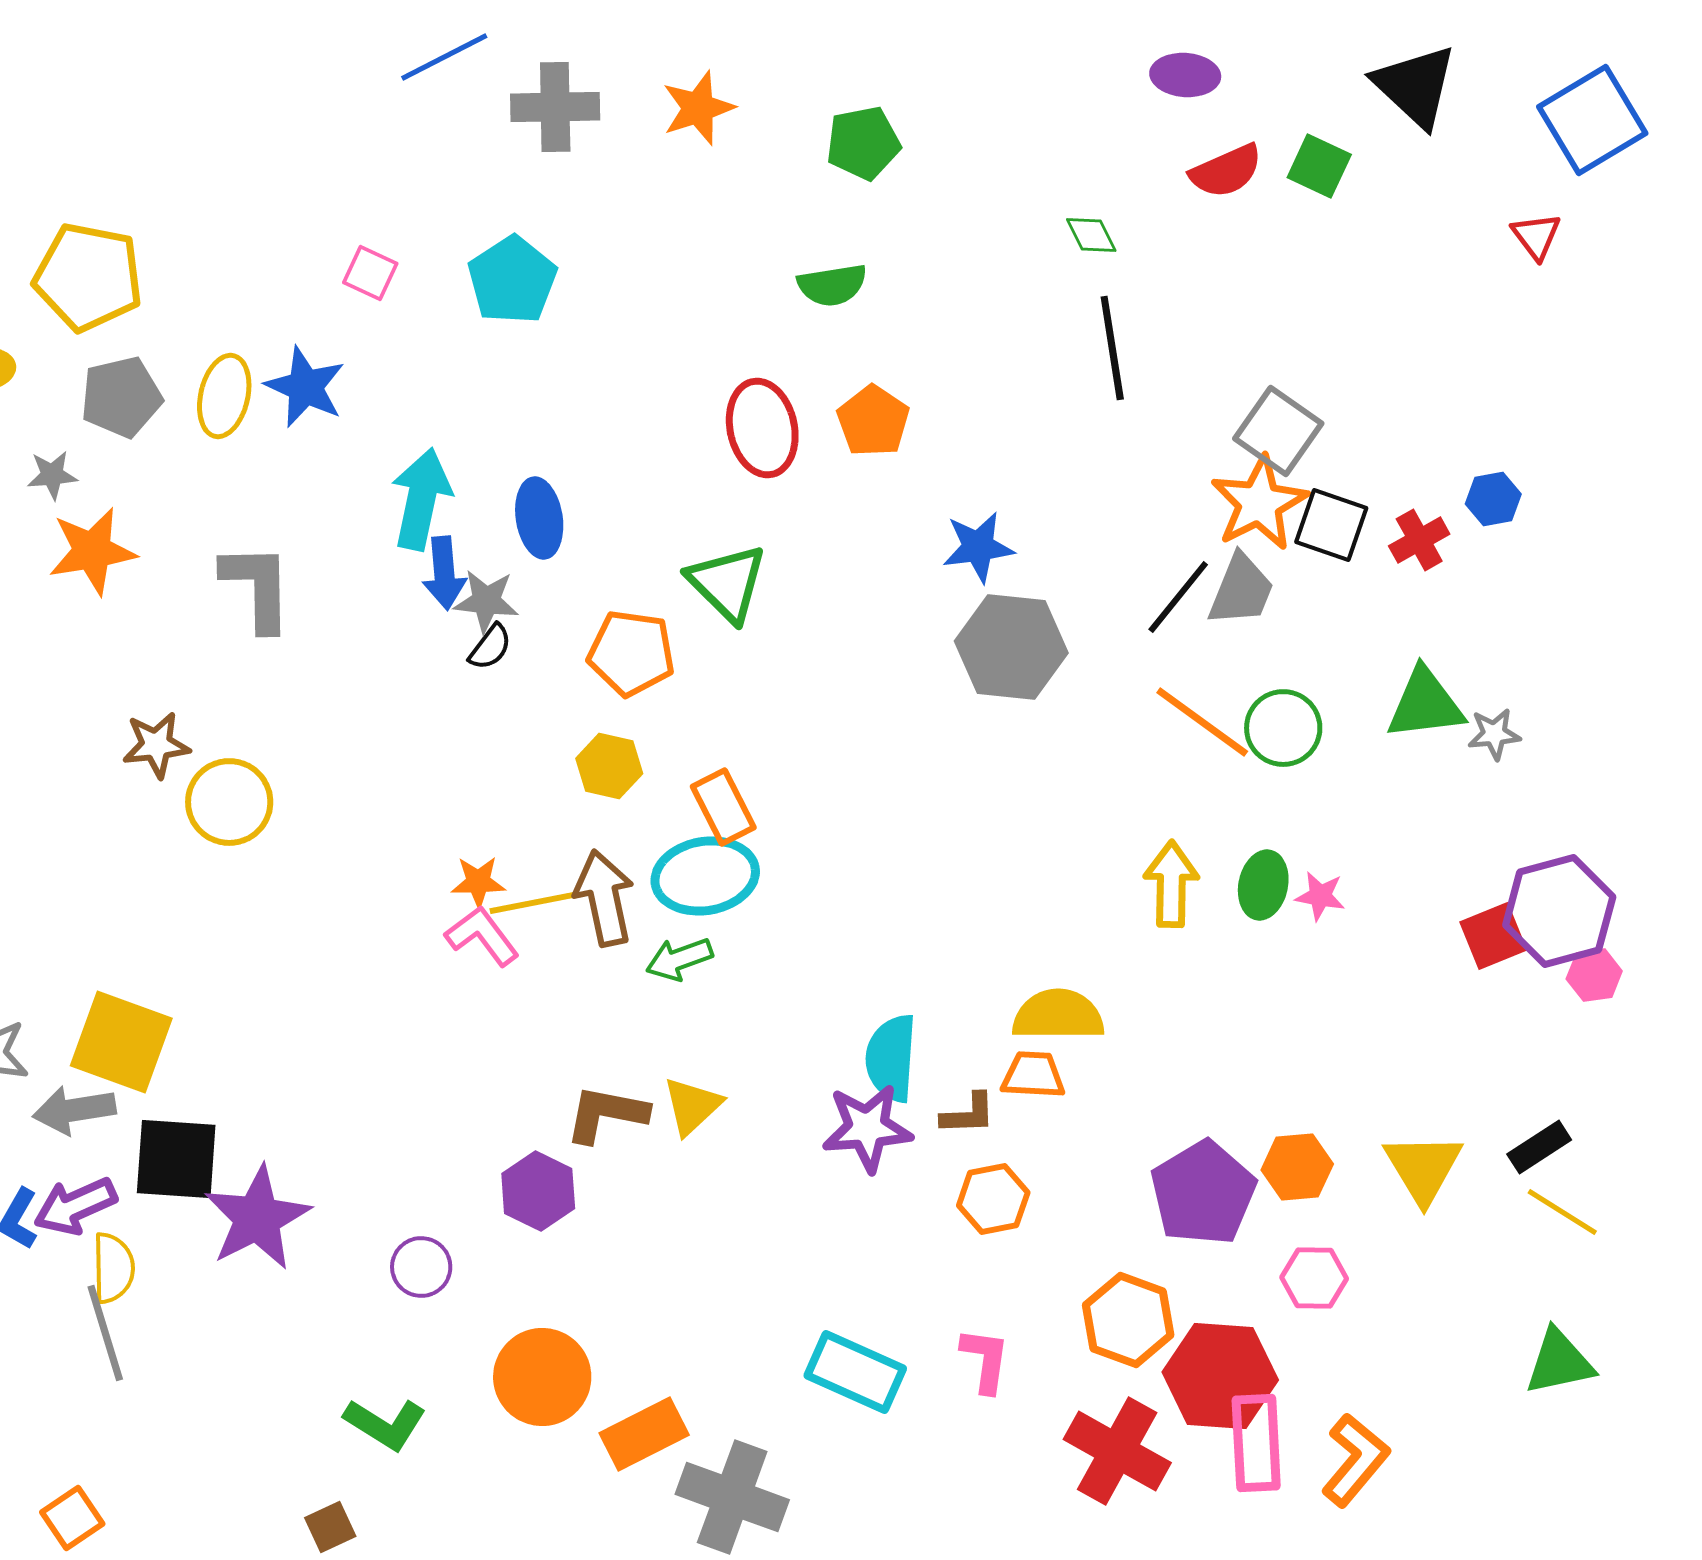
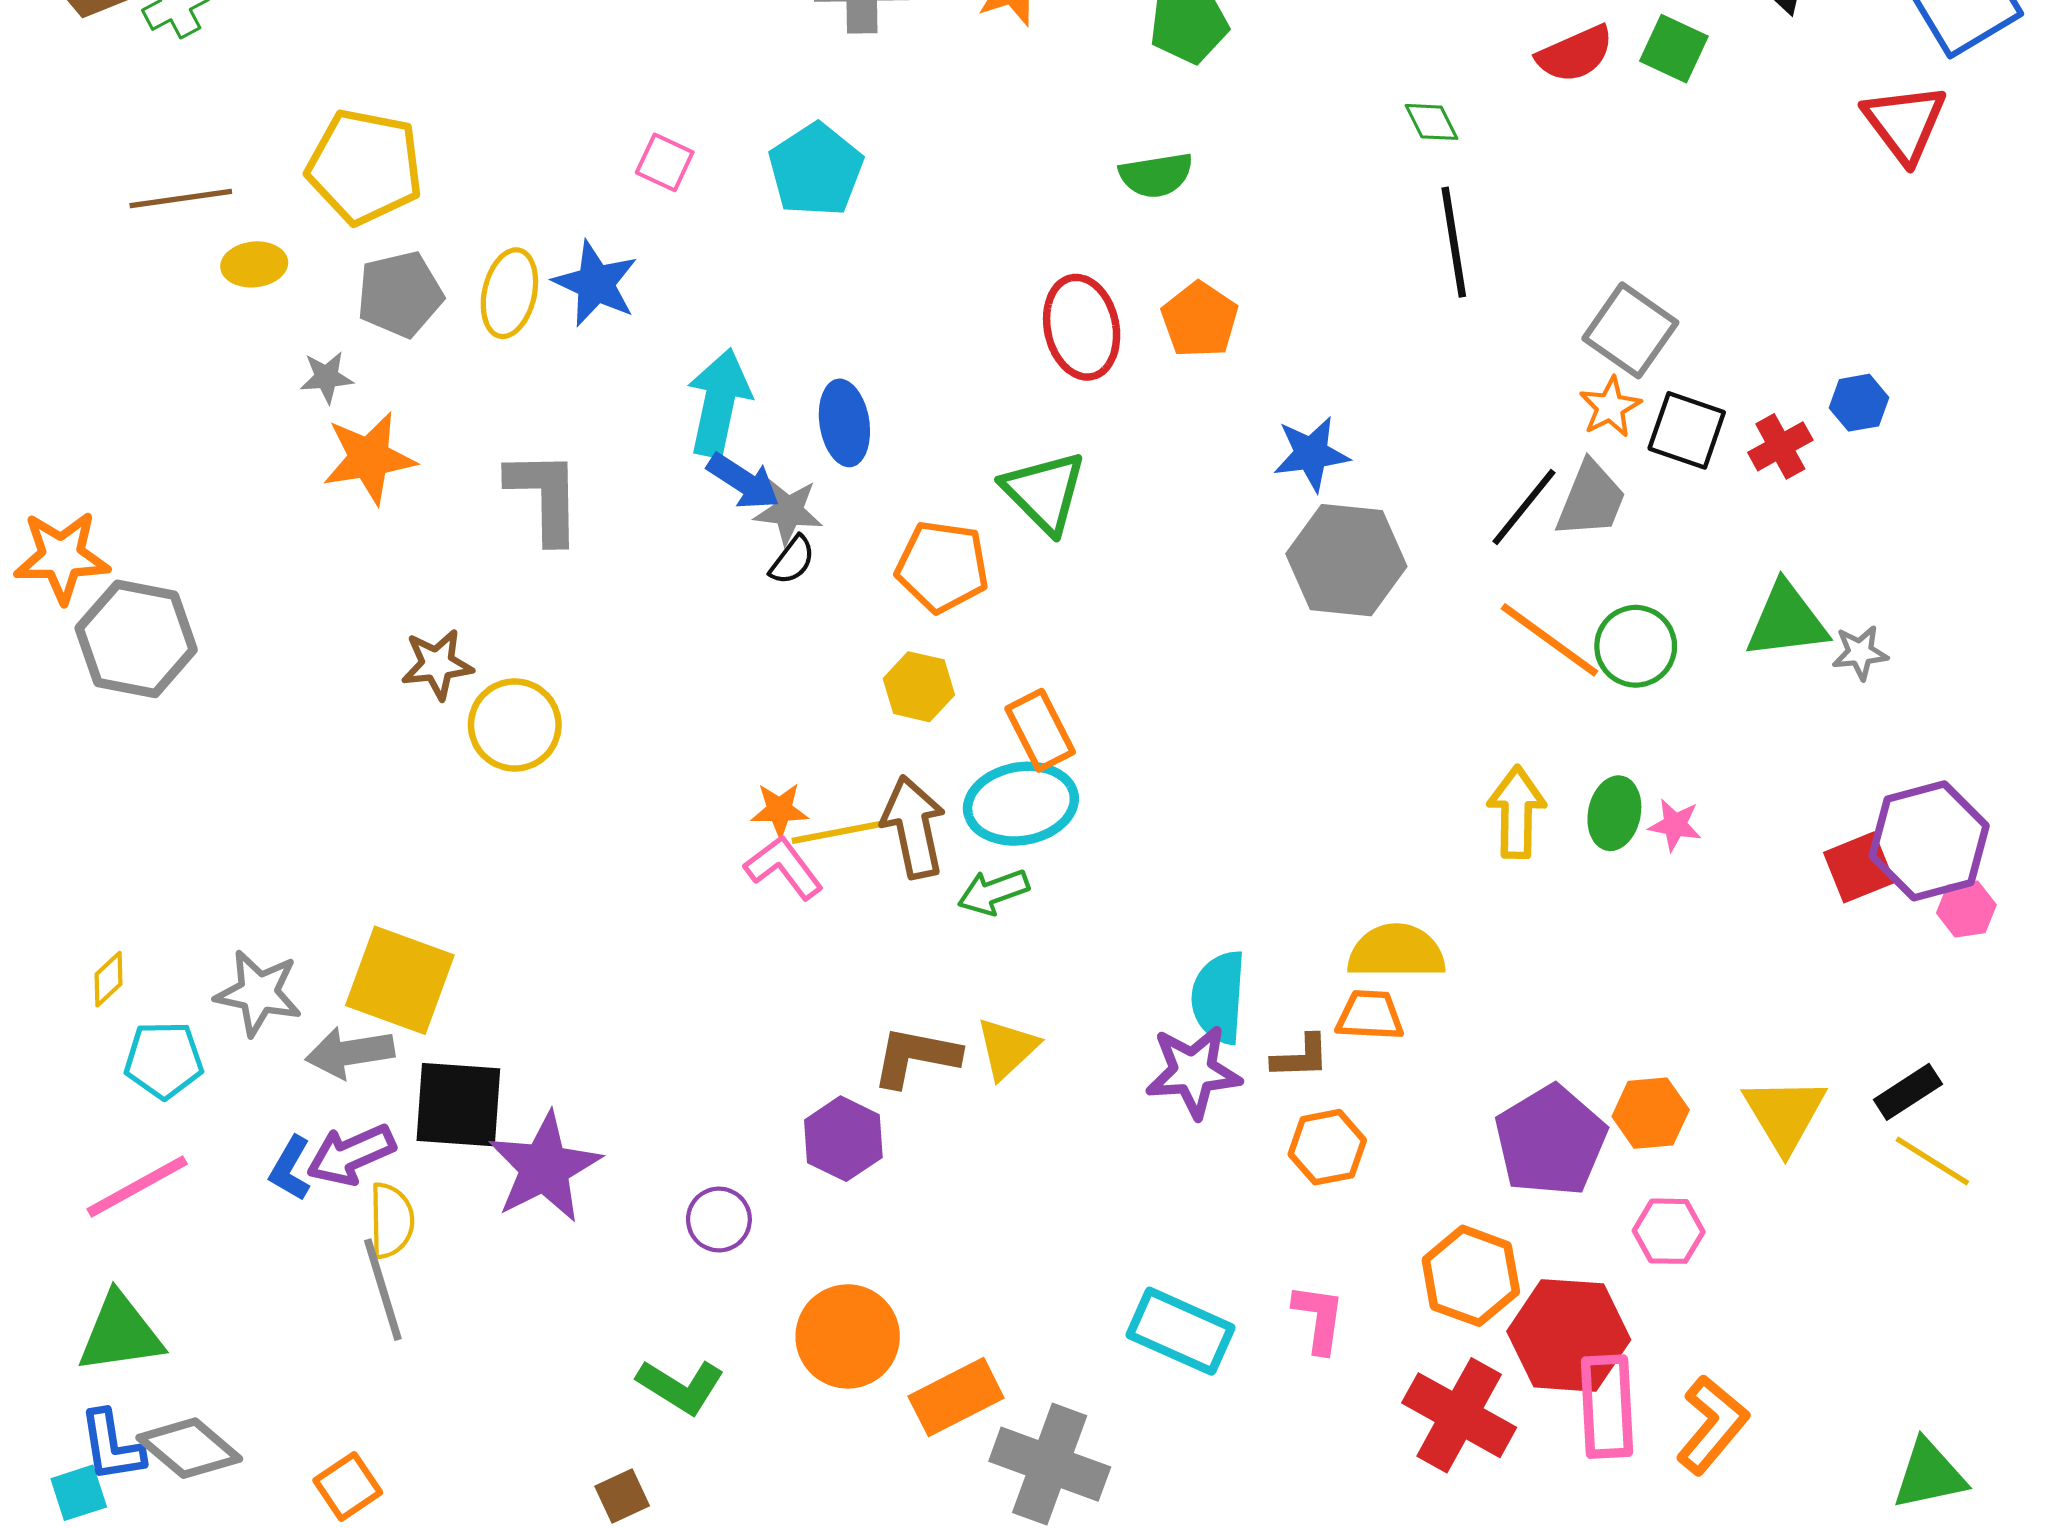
red triangle: (1536, 236) -> (1905, 123), size x1.6
orange star: (1259, 503) -> (1610, 407), size x0.6
blue arrow: (444, 573) -> (743, 481), turned -52
green triangle: (1559, 1362) -> (1929, 1475), moved

